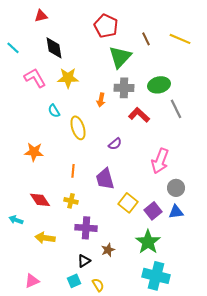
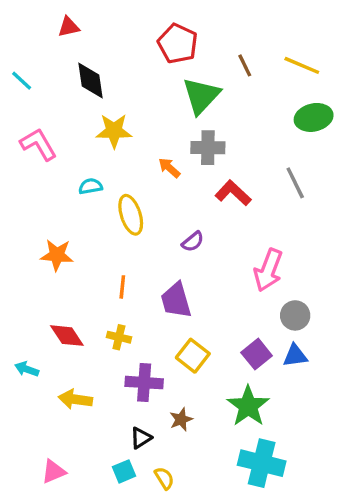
pink L-shape: (35, 78) -> (38, 144), moved
green ellipse: (159, 85) -> (314, 117), moved
orange arrow: (101, 100) -> (169, 168), turned 120
cyan semicircle: (54, 111) -> (90, 186), turned 112
yellow square: (128, 203) -> (193, 356), moved

